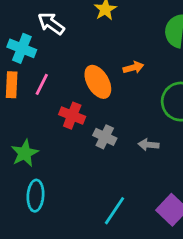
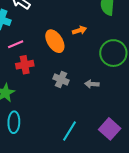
pink line: (42, 84) -> (16, 44), turned 42
red cross: (72, 116) -> (25, 65), moved, turned -30

